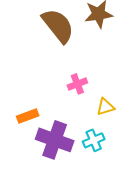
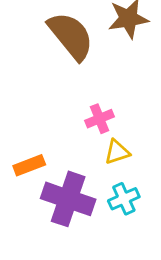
yellow triangle: (105, 107) -> (117, 152), moved

